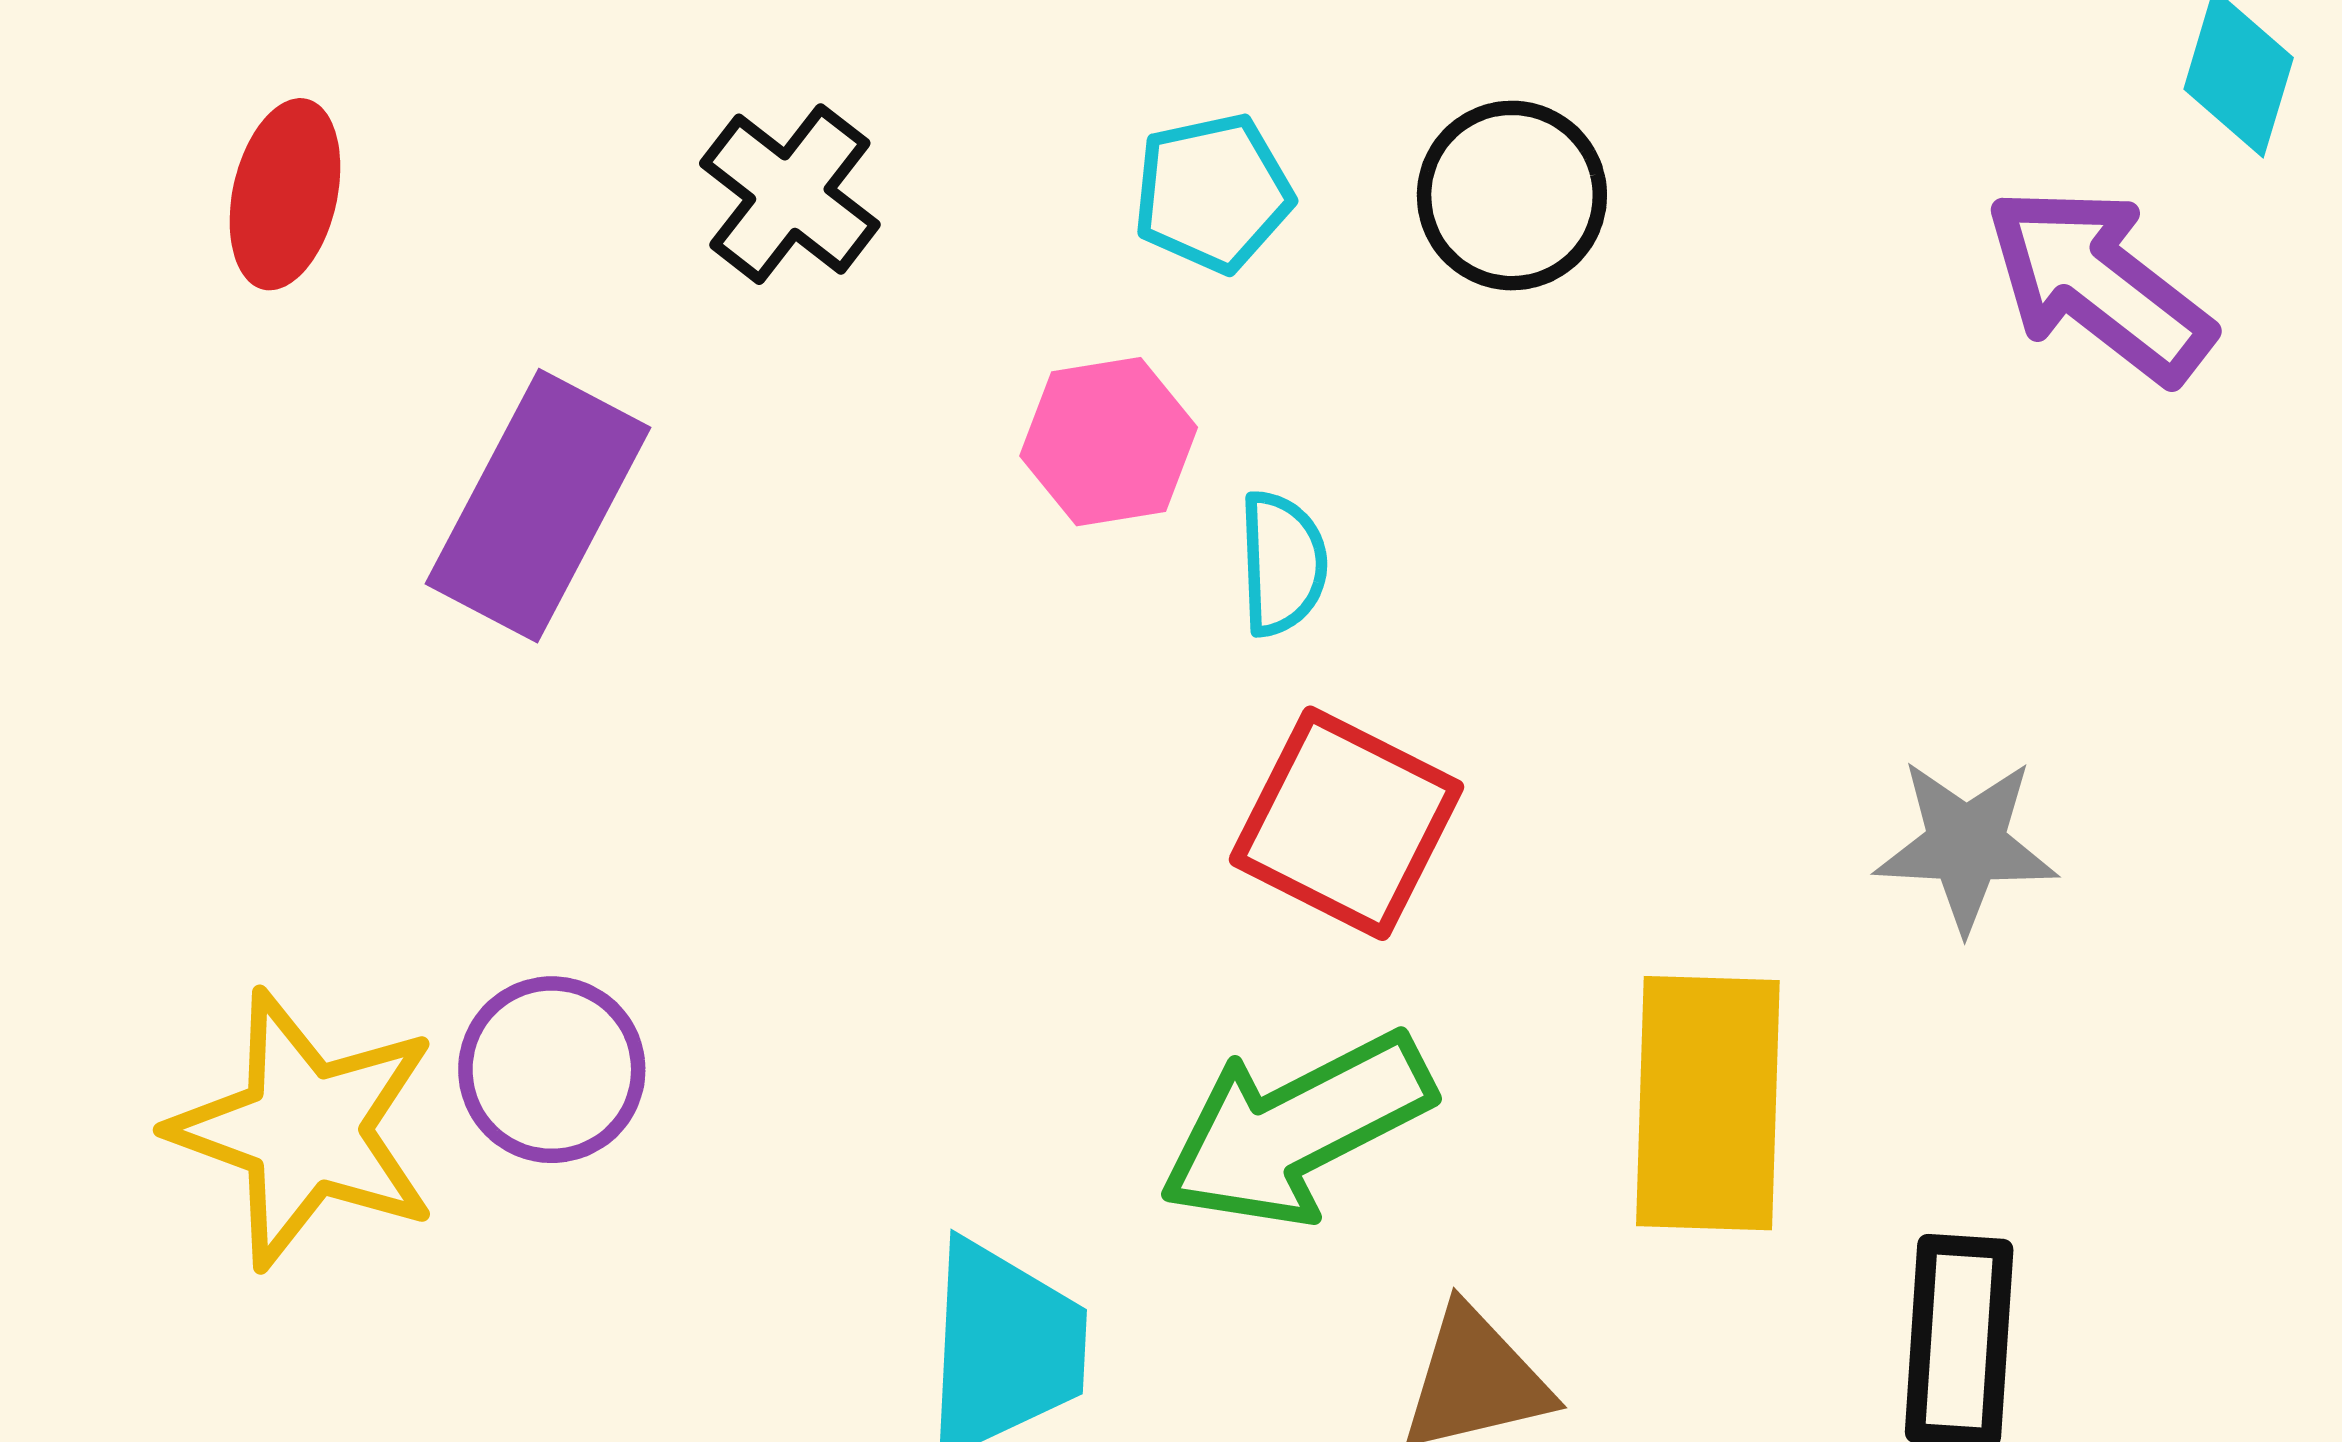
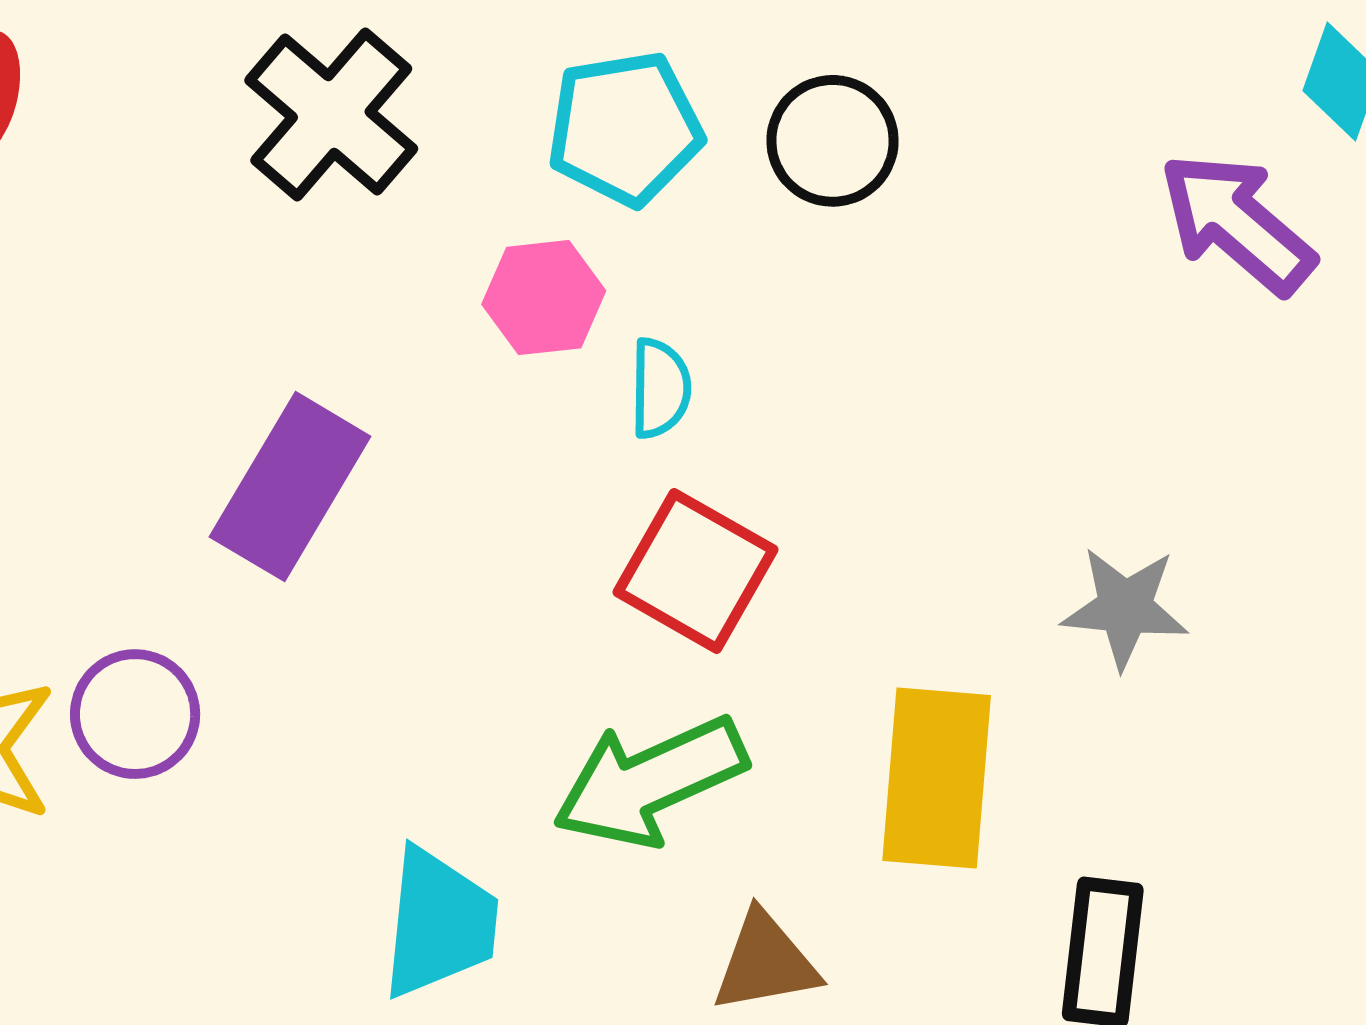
cyan pentagon: (1213, 193) -> (625, 128), size x1.4
black cross: (790, 194) -> (331, 114), size x1.4
purple rectangle: (538, 506) -> (290, 487), moved

